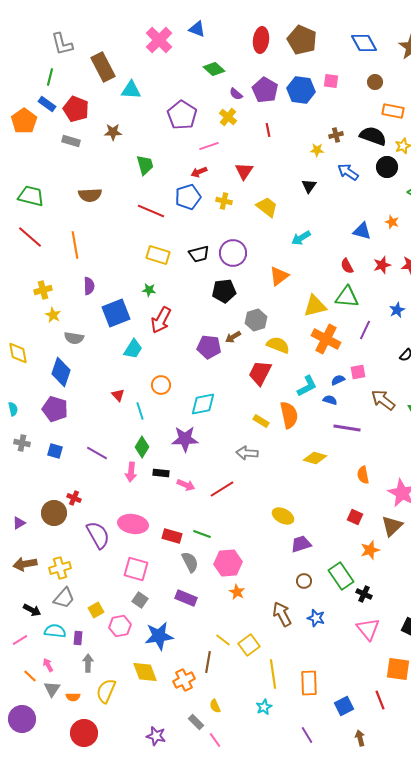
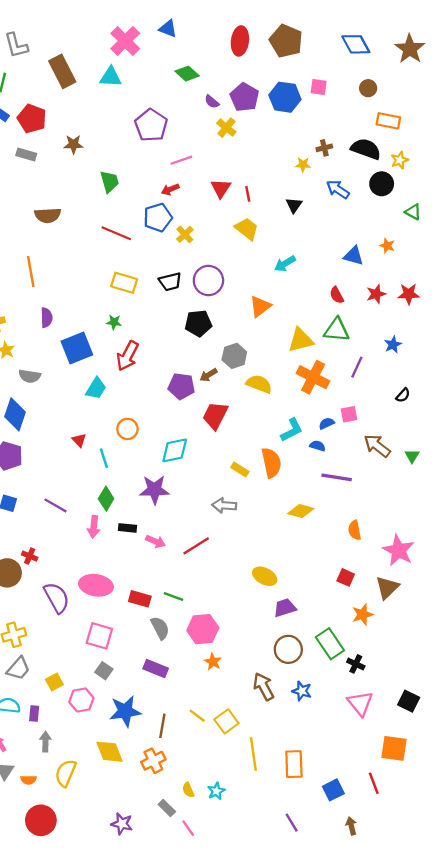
cyan triangle: (131, 90) -> (111, 77), moved
yellow cross: (228, 117) -> (226, 128), moved
red line: (268, 130) -> (248, 194), moved
yellow cross: (224, 201) -> (185, 234), moved, turned 35
red trapezoid: (260, 373) -> (215, 415), moved
brown circle: (304, 581) -> (288, 649), size x1.6
brown line: (208, 662) -> (162, 726), moved
cyan star: (264, 707) -> (216, 791), moved

